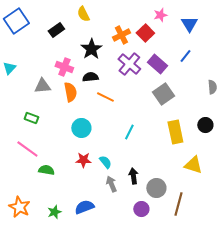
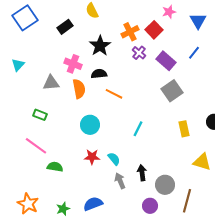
purple cross: (129, 64) -> (139, 53), moved, size x0.6
yellow rectangle: (175, 132) -> (184, 129), size x0.7

